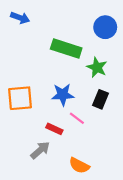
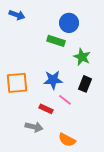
blue circle: (105, 27) -> (69, 23), moved
green rectangle: (66, 48) -> (56, 41), size x0.7
gray arrow: (40, 150) -> (34, 127), turned 54

